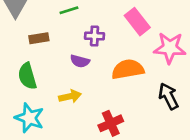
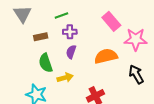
purple cross: (94, 36) -> (70, 32), moved
purple semicircle: (80, 61) -> (71, 52), turned 96
green semicircle: (27, 76) -> (46, 63), moved

